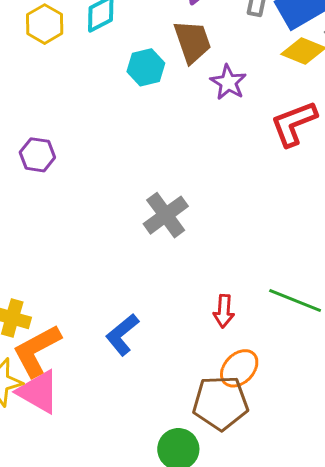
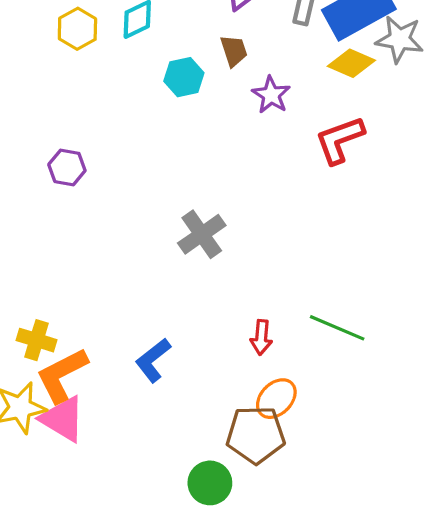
brown trapezoid: (192, 42) -> (234, 51), size x0.7

